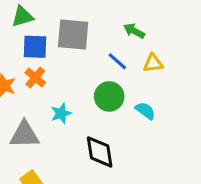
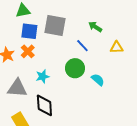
yellow triangle: (153, 63) -> (117, 47), moved
black diamond: (100, 152) -> (44, 105), moved

